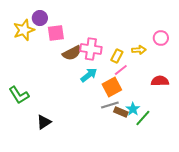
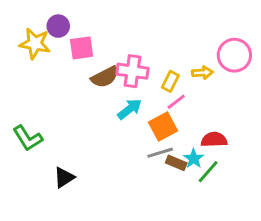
yellow star: (24, 30) -> (35, 44), turned 30
pink circle: (161, 38) -> (234, 55), size x1.5
red semicircle: (160, 81) -> (214, 140), moved

